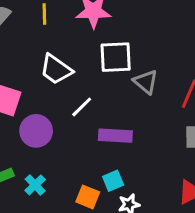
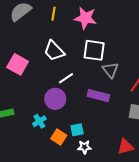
purple circle: (36, 131) -> (55, 99), moved
purple rectangle: (115, 136) -> (98, 96), moved
cyan cross: (35, 185) -> (39, 121), moved

